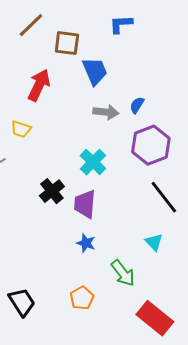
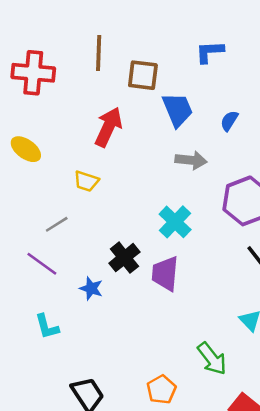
brown line: (31, 25) -> (99, 53), turned -44
blue semicircle: (137, 105) -> (229, 121), moved
blue star: (86, 243) -> (91, 288), moved

